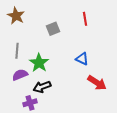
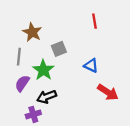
brown star: (16, 16) -> (32, 32), moved
gray square: (53, 29) -> (59, 49), moved
purple semicircle: (20, 75) -> (22, 83), turned -35

